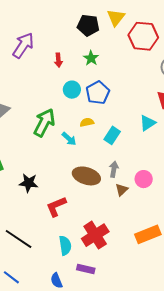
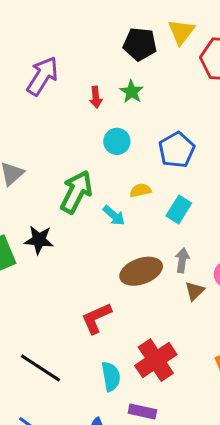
green star: (91, 58) -> (132, 92), moved
blue pentagon: (98, 93) -> (177, 150), moved
brown ellipse: (86, 176) -> (141, 271), turned -36
black star: (29, 183) -> (39, 240), moved

